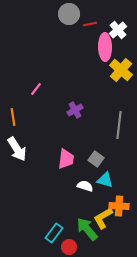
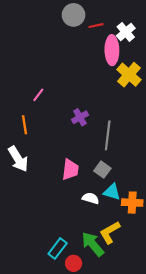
orange line: (13, 117) -> (24, 125), moved
gray line: (119, 125) -> (108, 135), moved
orange cross: (119, 206) -> (132, 203), moved

